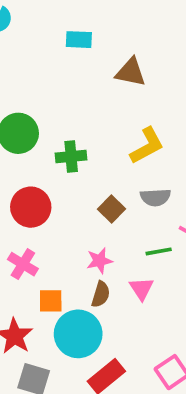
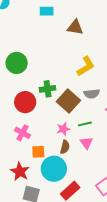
green cross: (71, 156) -> (48, 89), moved
brown square: (112, 209) -> (68, 101), size x1.6
green line: (159, 251) -> (85, 124), moved

